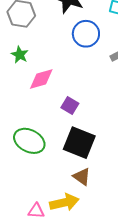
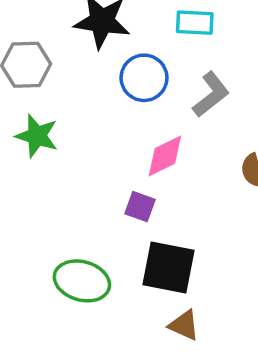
green star: (20, 55) -> (37, 136), size x1.4
pink diamond: (41, 79) -> (165, 156), moved

